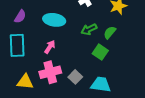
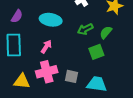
green square: (100, 52) -> (96, 52), turned 35
gray square: (75, 77) -> (72, 76), turned -32

